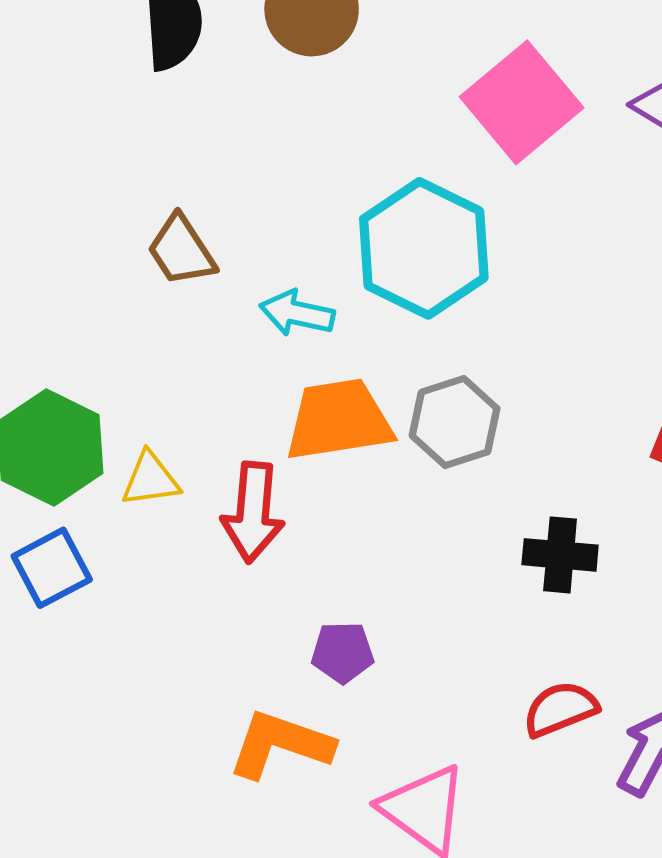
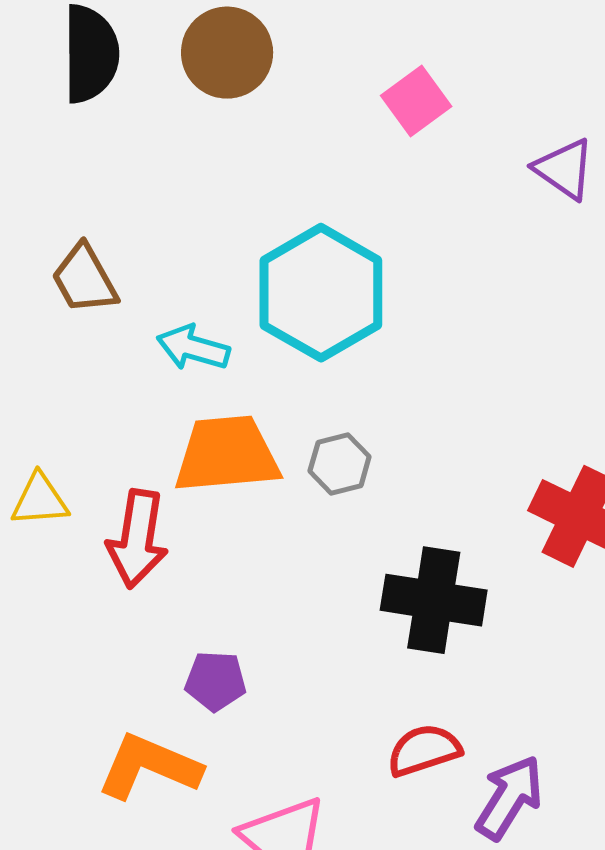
pink square: (522, 102) -> (416, 101), moved, size x0.6
gray hexagon: (455, 422) -> (340, 464), size x0.7
black cross: (560, 555) -> (434, 600), size x1.4

